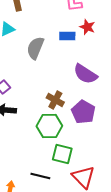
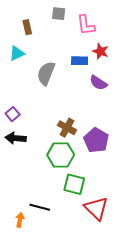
purple semicircle: (85, 74) -> (98, 83), moved, size x0.7
black line: (40, 176) -> (40, 207), moved

